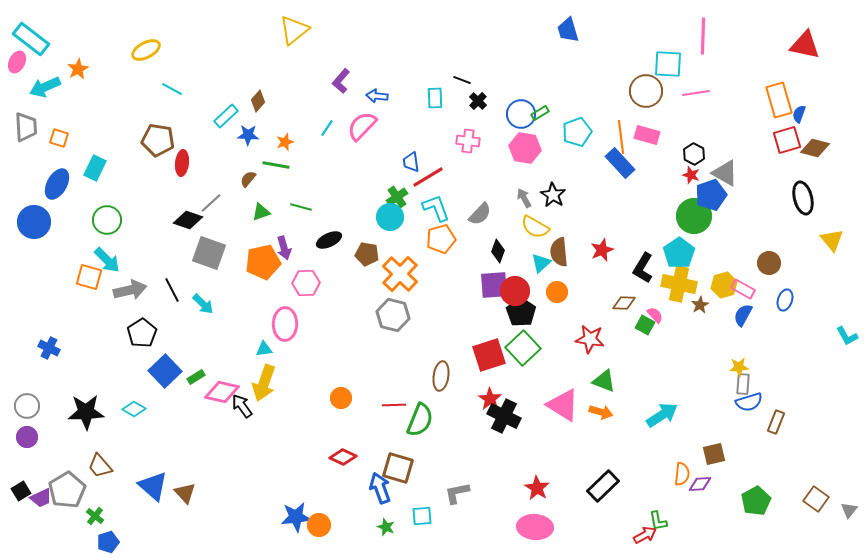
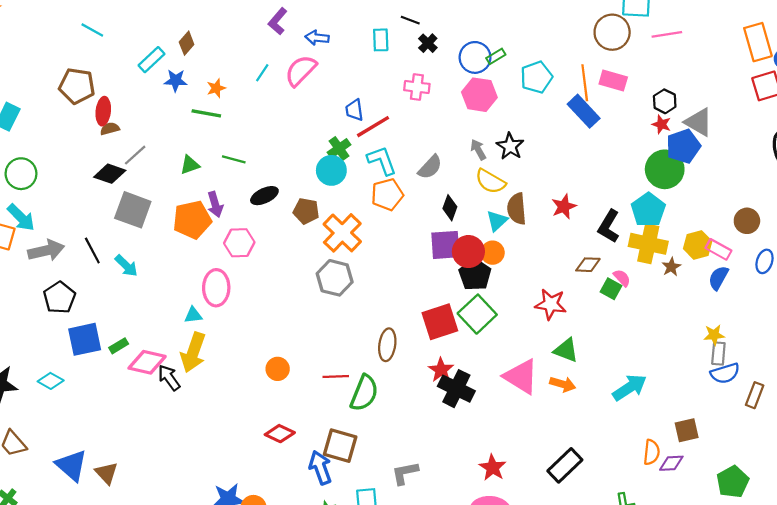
brown semicircle: (248, 179) -> (110, 129), moved, turned 36
orange circle: (557, 292) -> (493, 253), moved
blue square: (165, 371) -> (85, 339), turned 32

